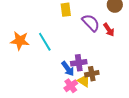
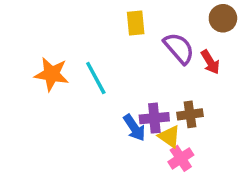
brown cross: (92, 74) -> (190, 114), moved
yellow triangle: (84, 81) -> (169, 137), moved
pink cross: (71, 86) -> (181, 158), moved

